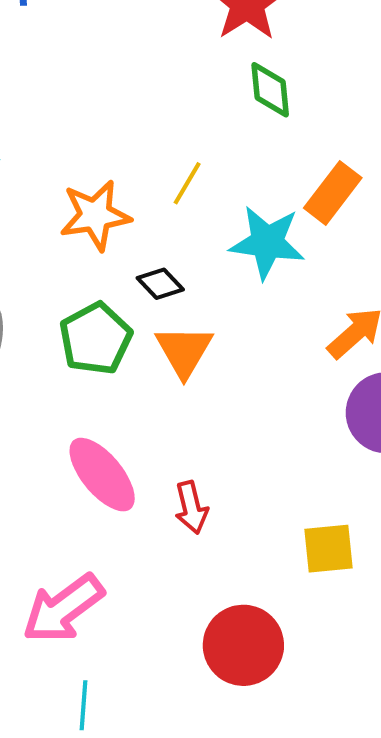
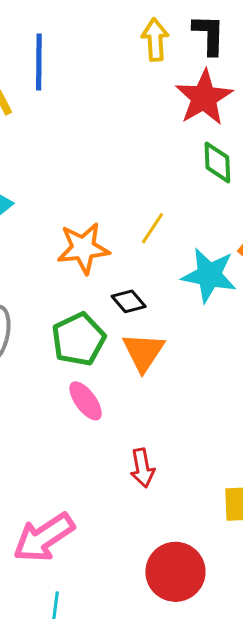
pink ellipse: (102, 475) -> (86, 401), moved, size x0.7

